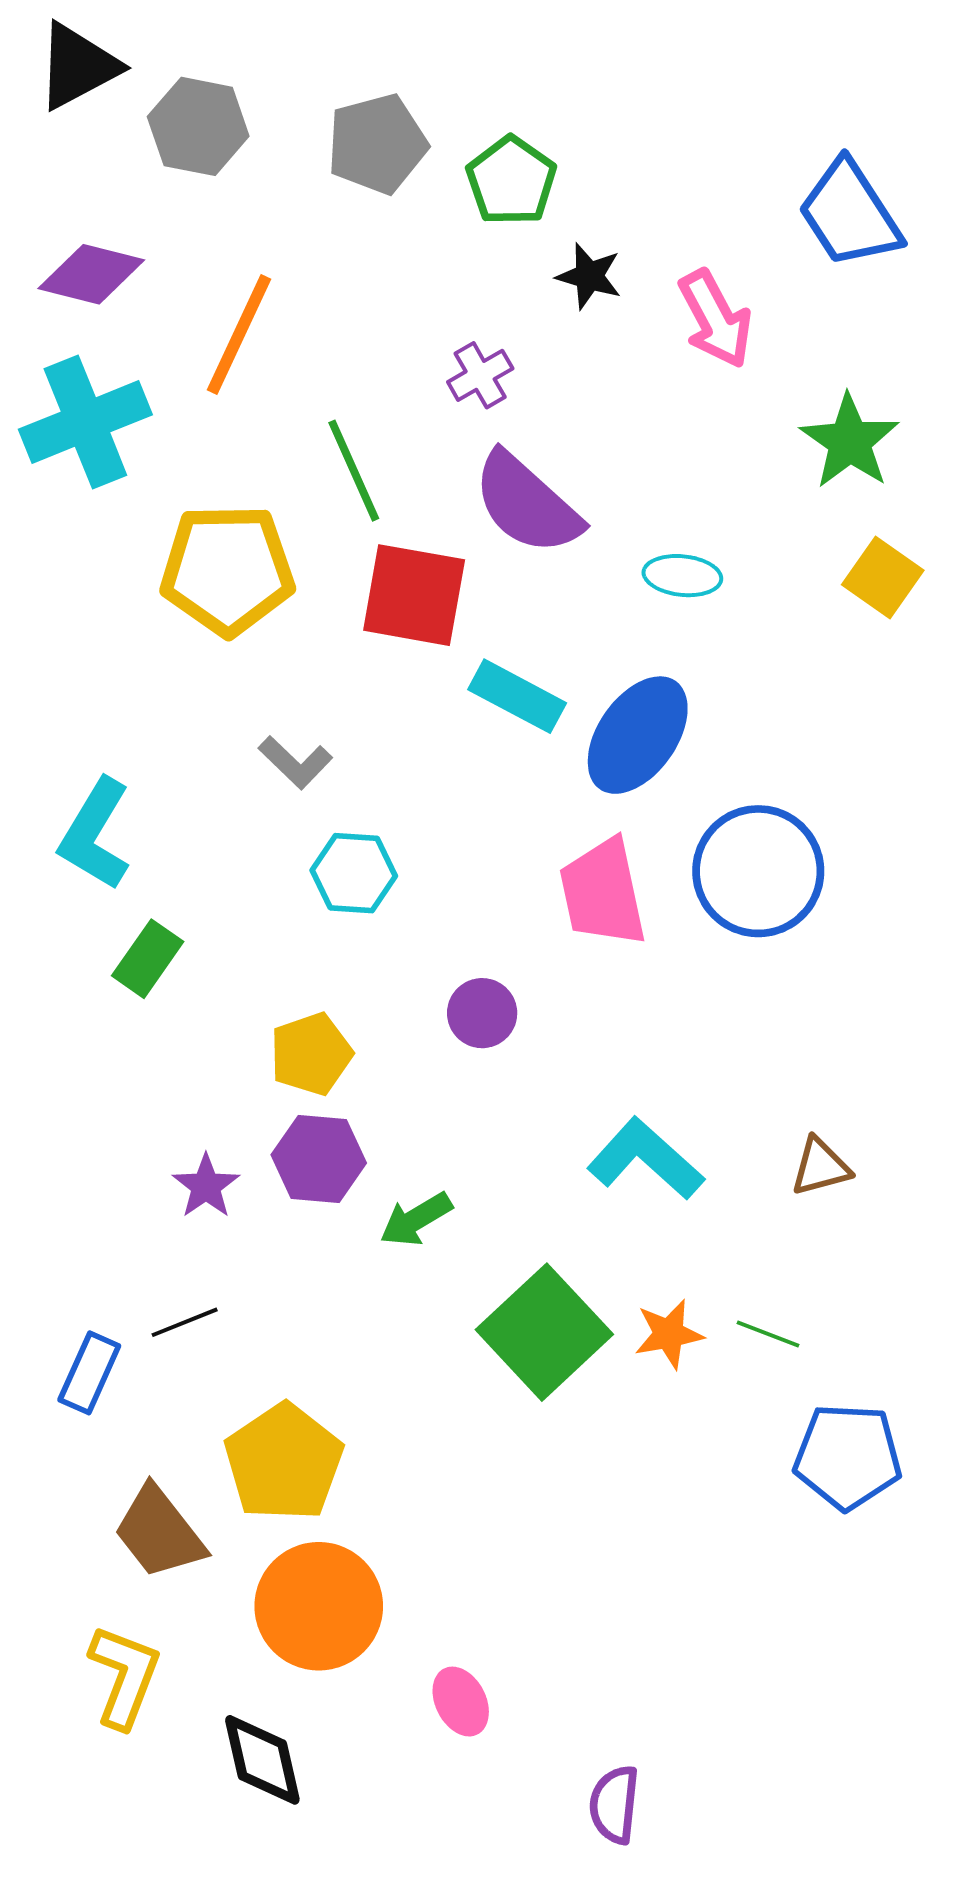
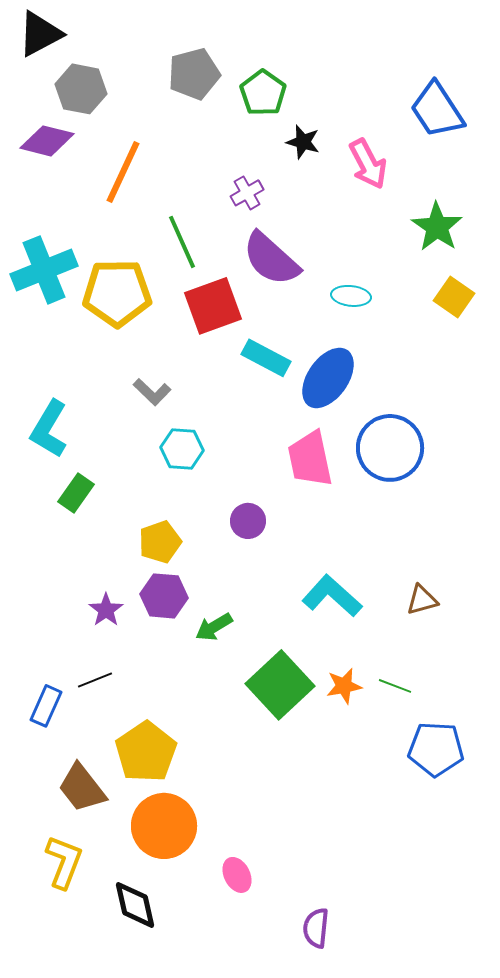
gray hexagon: (198, 126) -> (81, 89), moved
cyan cross: (85, 422) -> (44, 270), moved
red square: (414, 595) -> (213, 306), turned -30

